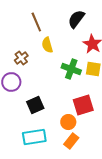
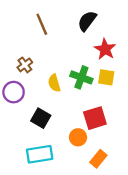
yellow semicircle: (47, 45) -> (54, 83), moved
black square: (35, 105) -> (41, 118), turned -36
orange rectangle: (71, 141) -> (98, 159), moved

